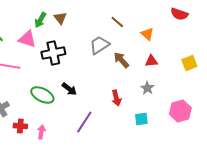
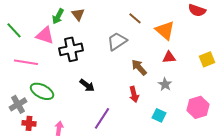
orange triangle: (147, 34) -> (165, 30), size x1.5
brown arrow: (121, 60) -> (139, 67), moved
green ellipse: (42, 95) -> (42, 91), moved
cyan square: (141, 119) -> (159, 115), turned 32
red cross: (20, 126) -> (29, 123), moved

